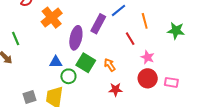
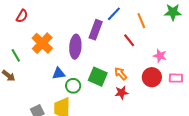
orange cross: (52, 18) -> (42, 43), moved
green star: (176, 31) -> (173, 12), moved
pink star: (147, 57) -> (160, 56), moved
green square: (86, 63) -> (98, 77), moved
orange arrow: (110, 65) -> (121, 74), moved

